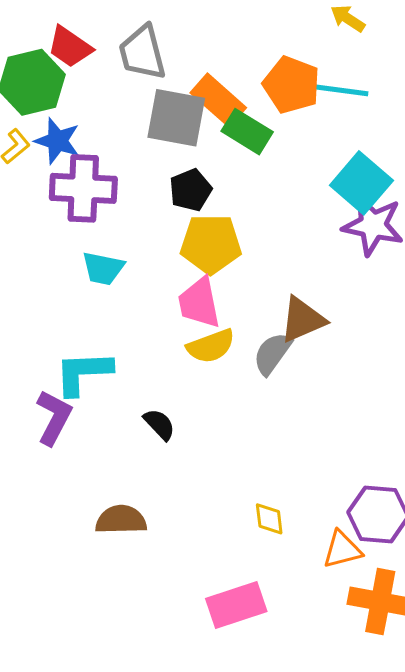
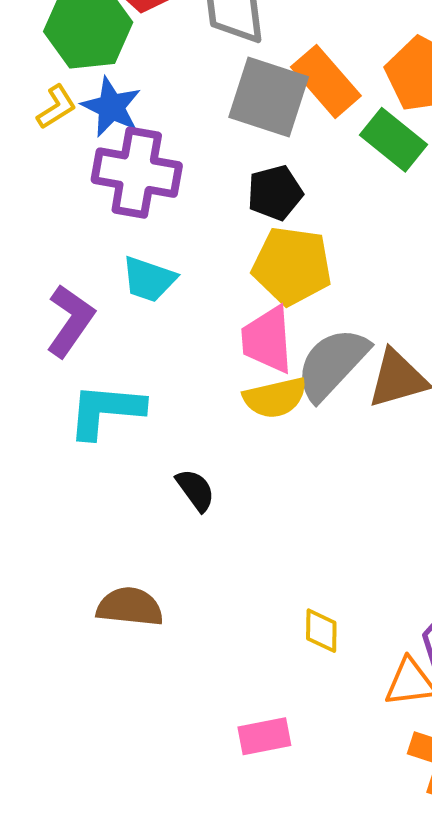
green rectangle: (247, 132) -> (394, 140), moved
gray semicircle: (272, 353) -> (332, 364), moved, size x1.4
purple L-shape: (54, 418) -> (70, 321), moved
pink rectangle: (236, 605) -> (264, 736), size x0.7

